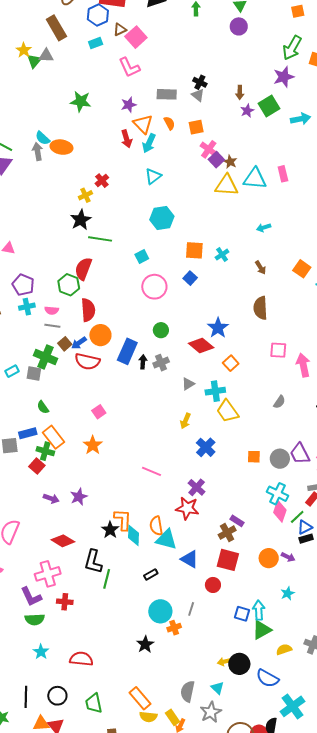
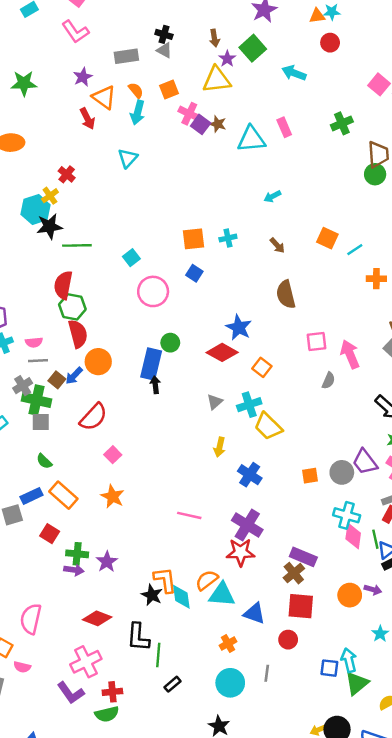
cyan arrow: (300, 119) -> (294, 73), moved, turned -138
cyan arrow: (149, 143) -> (138, 112), moved
yellow triangle: (227, 185) -> (217, 80), moved
cyan hexagon: (162, 218) -> (36, 210), moved
black star: (81, 220) -> (49, 226), turned 30
cyan cross: (222, 255) -> (228, 238), turned 32
green hexagon: (69, 285) -> (72, 307), moved
blue rectangle: (127, 351) -> (151, 364), moved
red semicircle: (87, 361) -> (93, 417), moved, turned -50
gray cross: (161, 363) -> (23, 386), moved
gray square: (34, 373) -> (41, 422), moved
gray semicircle: (279, 402) -> (328, 381), moved
green cross: (45, 451) -> (77, 554), moved
purple cross: (197, 487) -> (247, 525), size x1.4
green line: (297, 517) -> (375, 539), turned -49
purple rectangle: (237, 521) -> (303, 557), size x1.5
orange semicircle: (156, 526) -> (207, 580), turned 72
black rectangle: (151, 574) -> (172, 684), moved
green semicircle: (35, 619) -> (107, 714), moved
orange cross: (174, 628) -> (228, 644), moved

